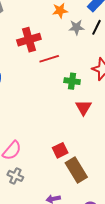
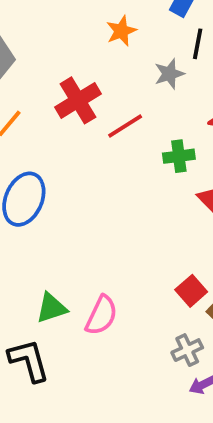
gray star: (76, 27) -> (169, 74), moved
gray cross: (15, 176) -> (187, 350), moved, turned -35

